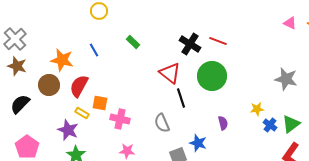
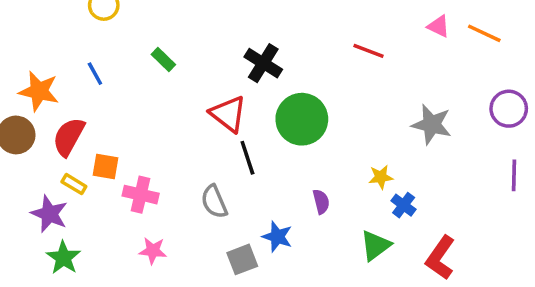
red line: (218, 41) -> (368, 51), moved
green triangle: (291, 124) -> (375, 245), moved

